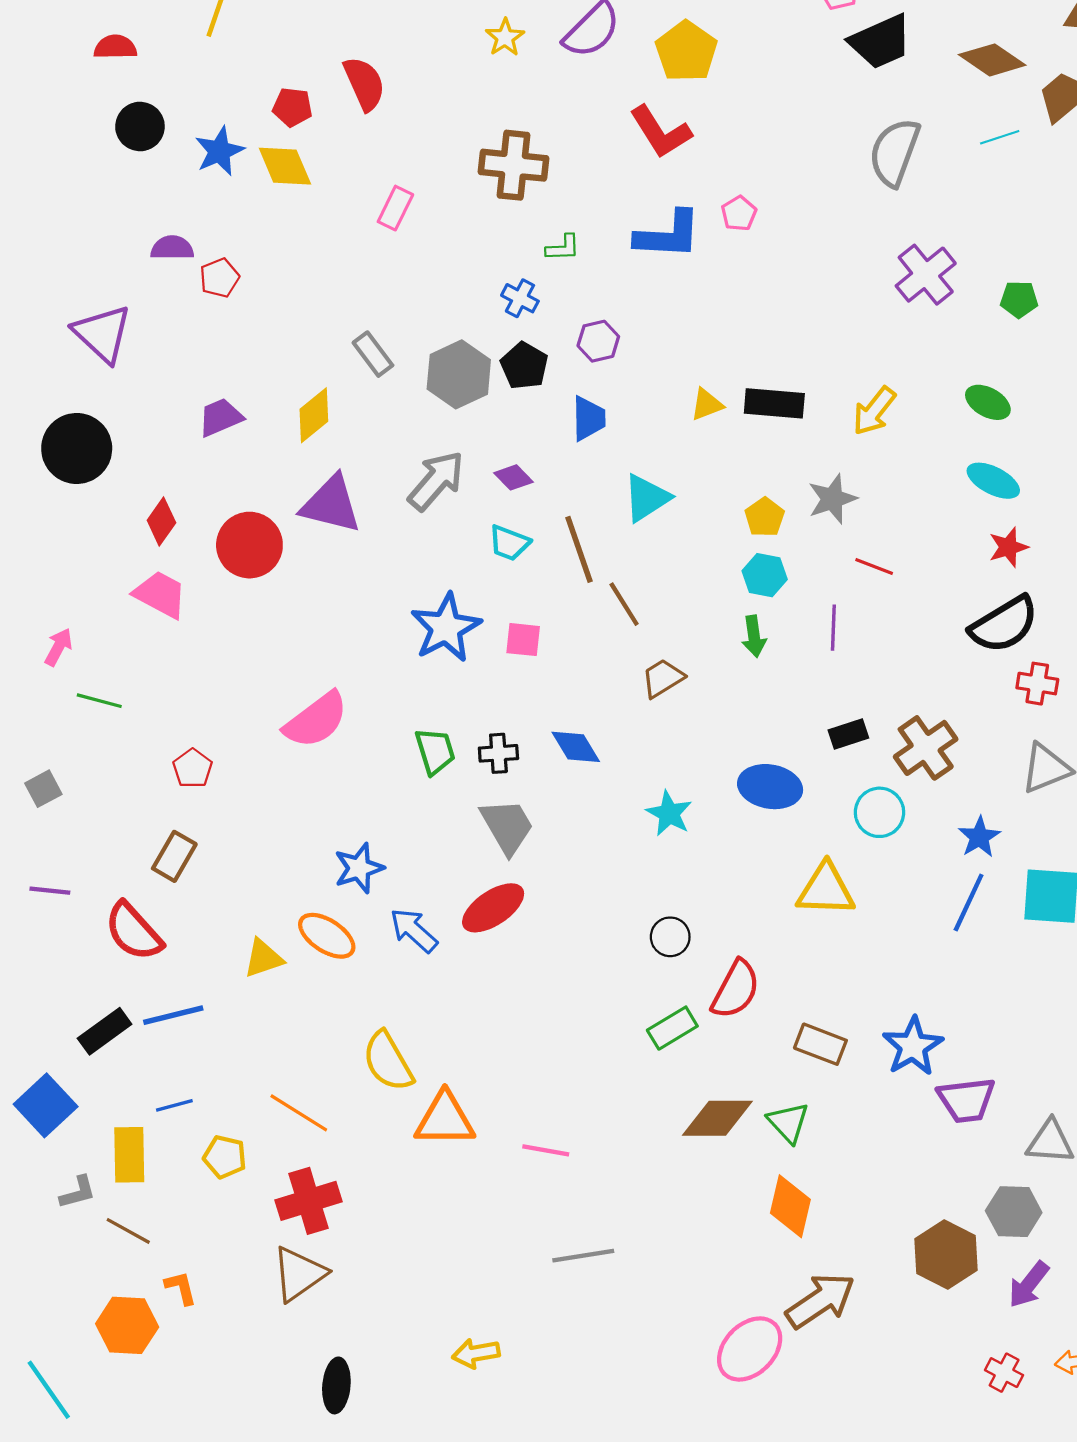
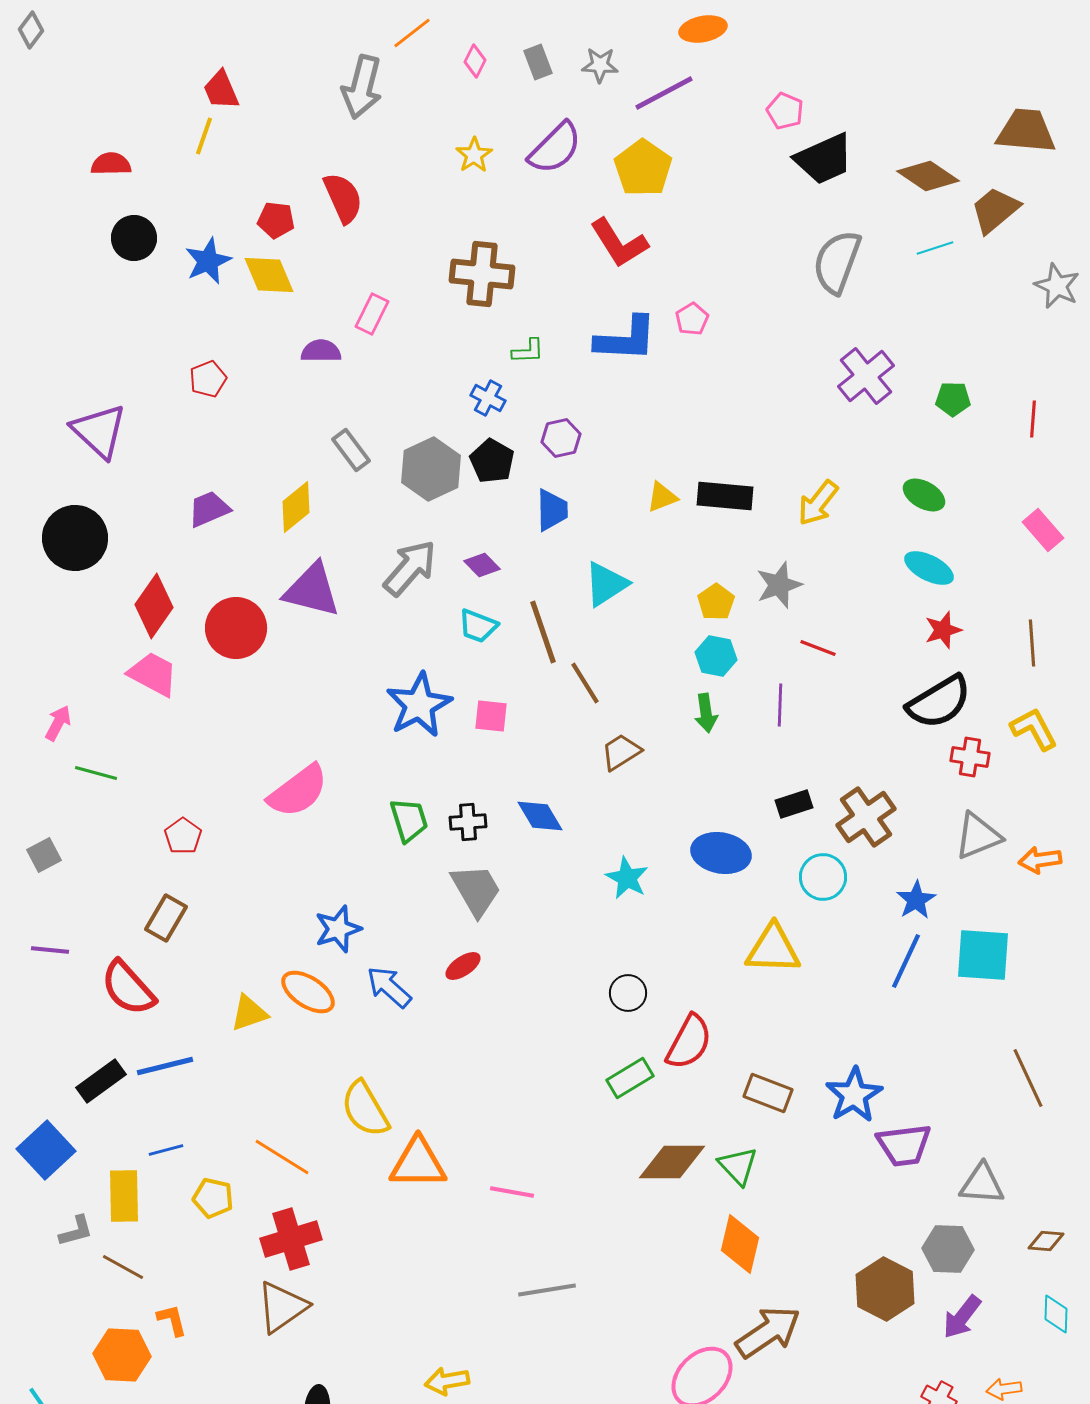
purple semicircle: (172, 248) -> (321, 351), moved
red diamond: (161, 521) -> (154, 606), size x1.4
red ellipse: (493, 908) -> (463, 966), size x0.6

